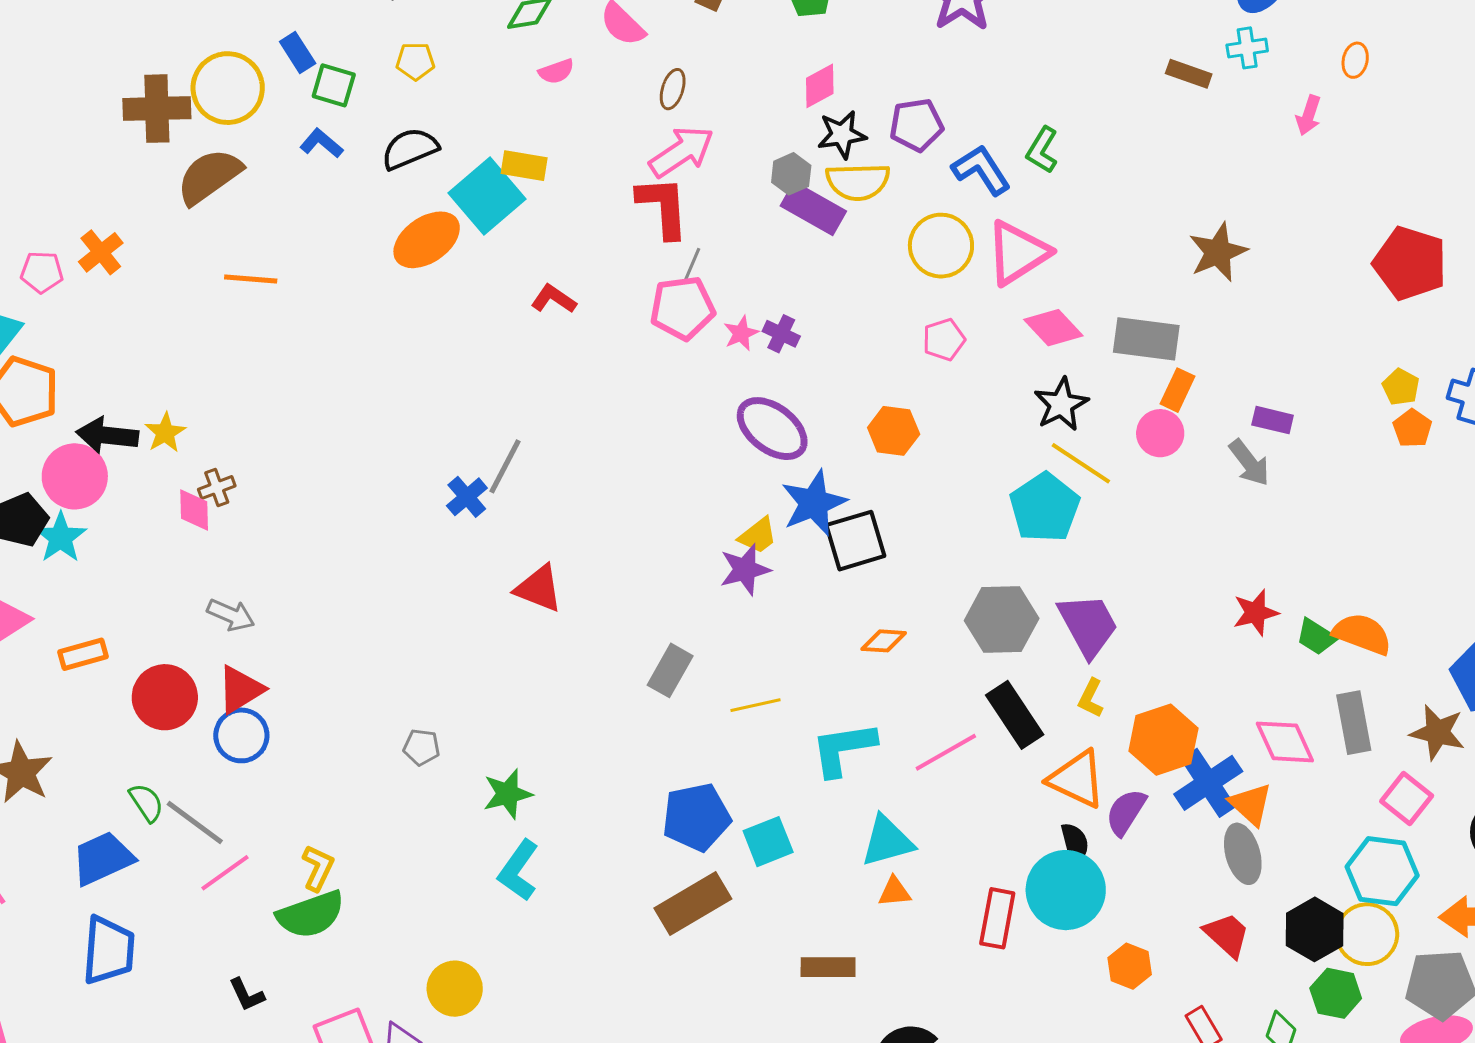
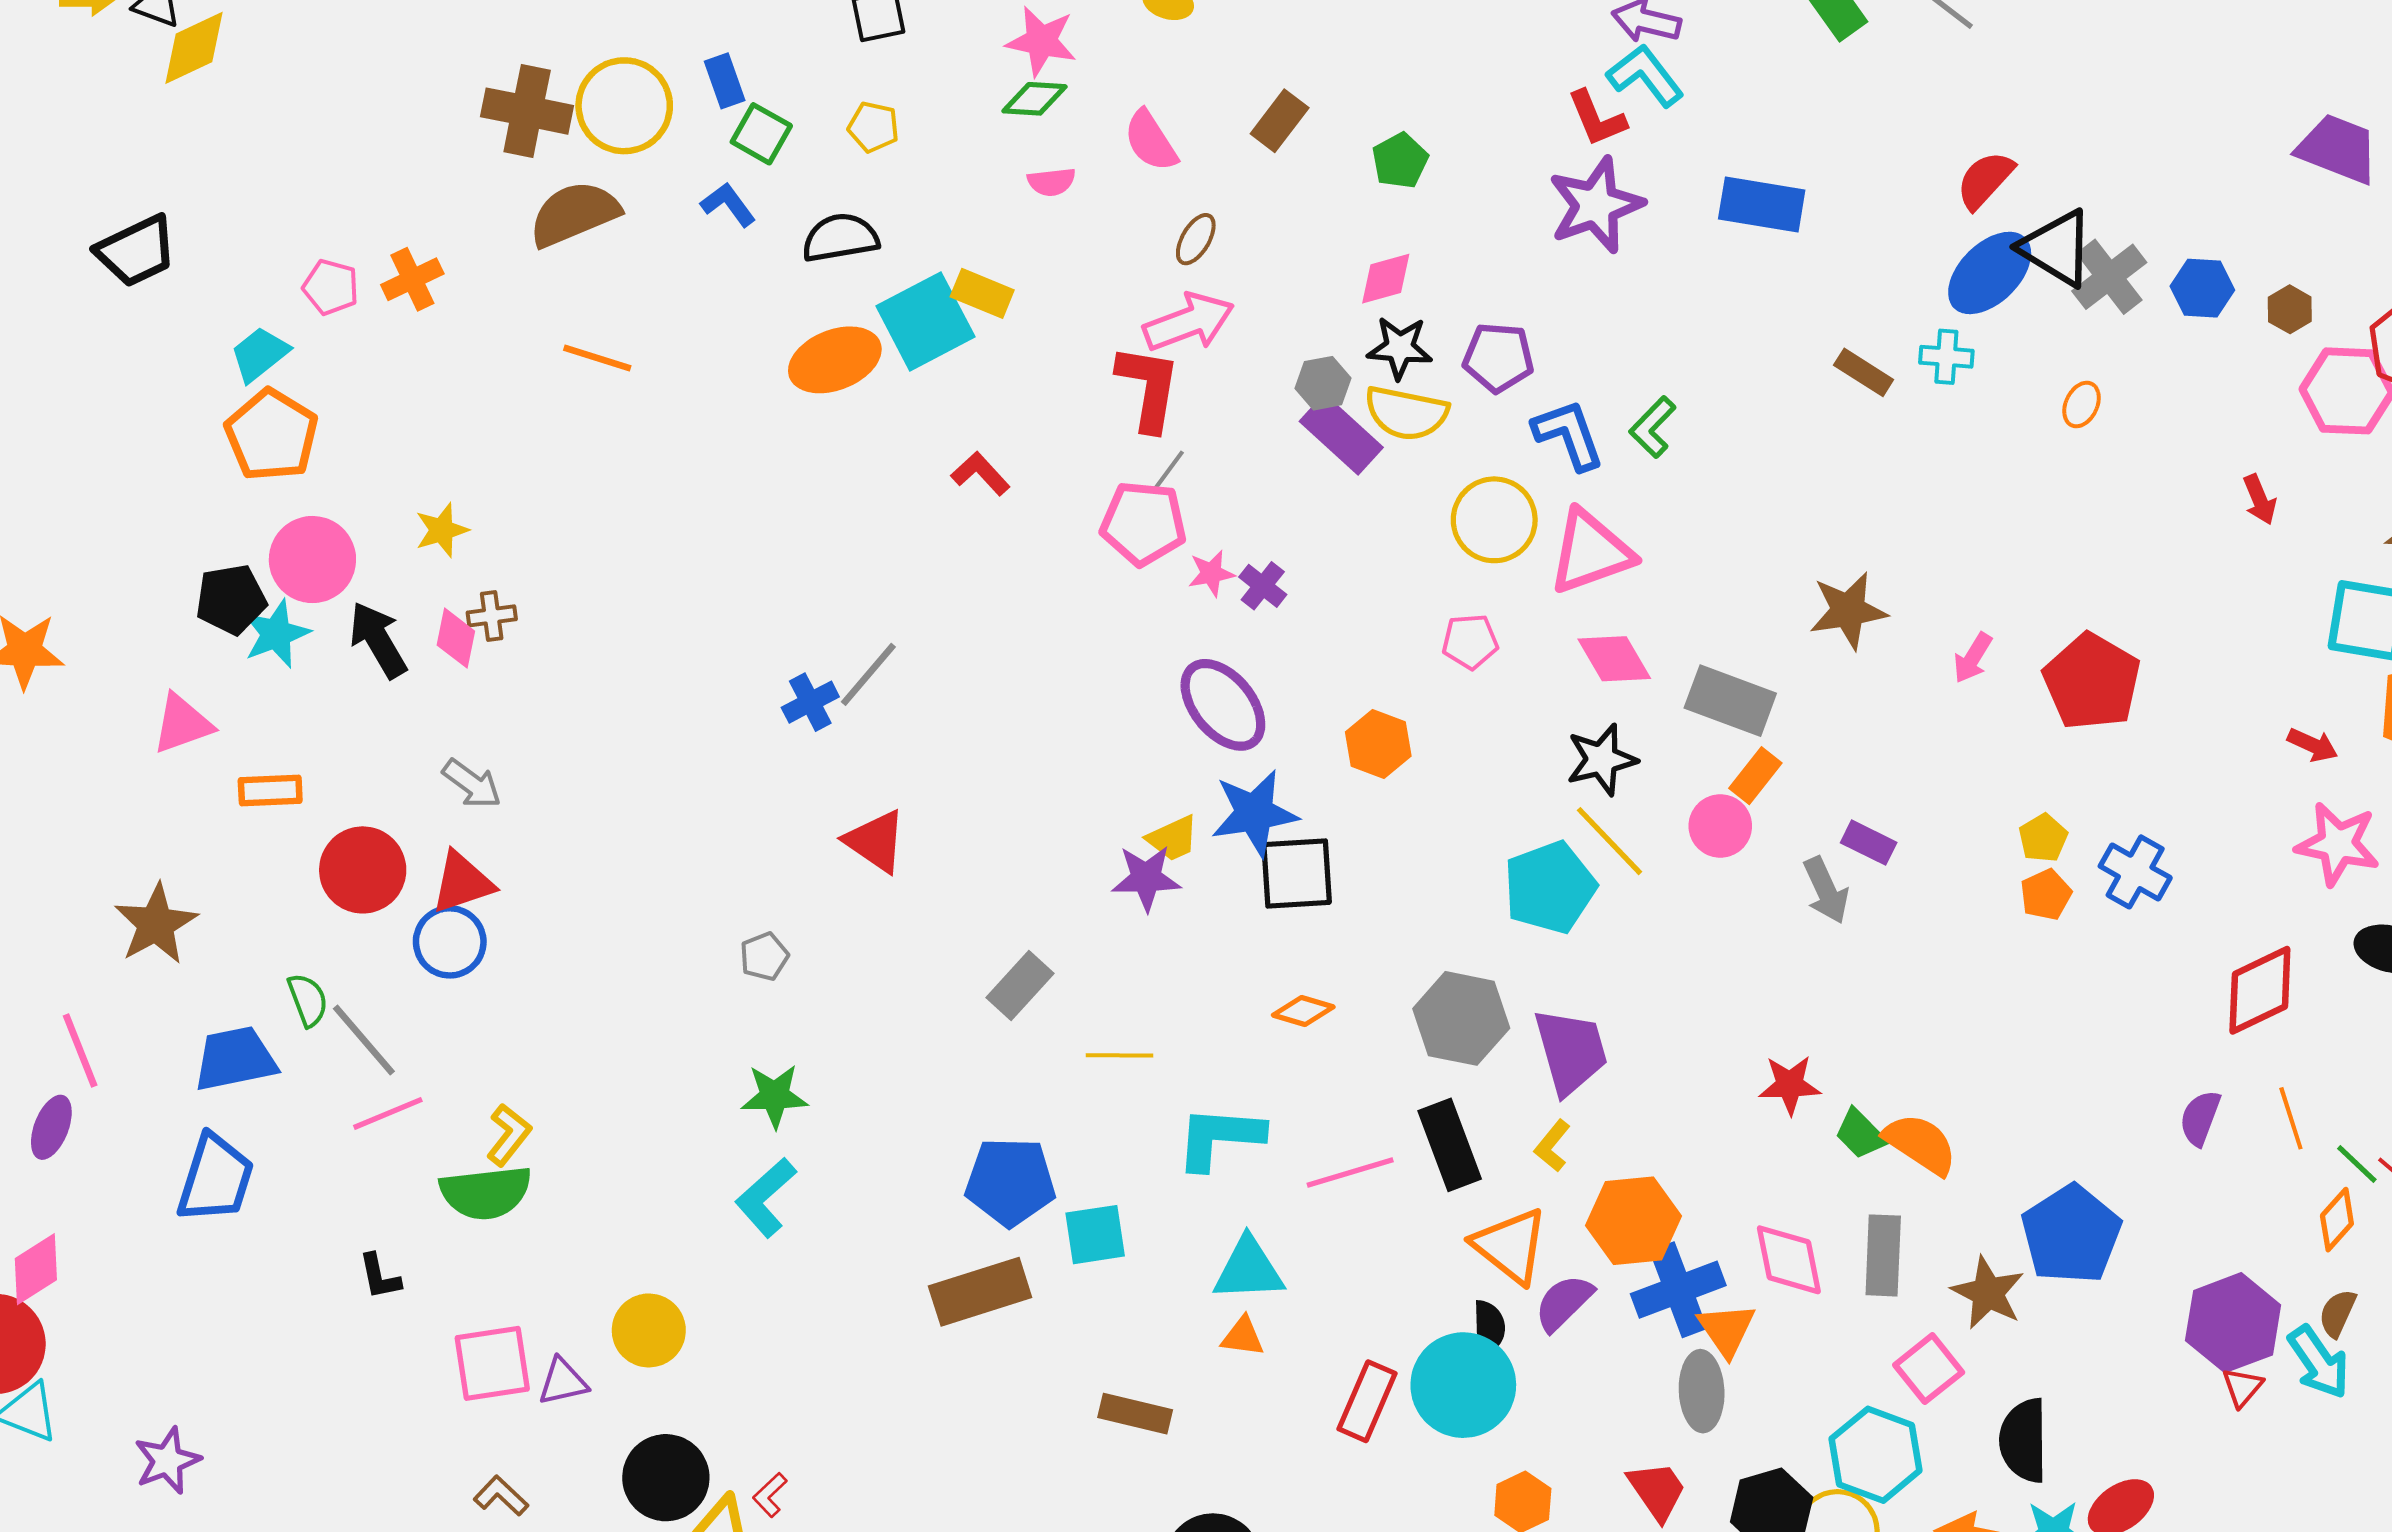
pink arrow: (1309, 115) -> (1973, 658), moved
black arrow: (107, 435) -> (378, 640), moved, turned 40
gray pentagon: (421, 747) -> (764, 956), moved, turned 30

